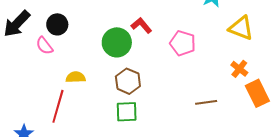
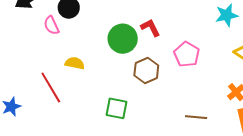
brown hexagon: (128, 81) -> (146, 70), moved
red line: (58, 106) -> (51, 87), turned -60

